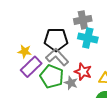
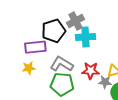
black pentagon: (56, 40) -> (54, 31), moved
purple rectangle: (31, 67) -> (35, 47), moved, turned 55
gray star: (71, 83) -> (105, 82), moved

